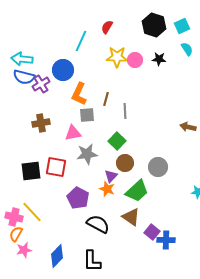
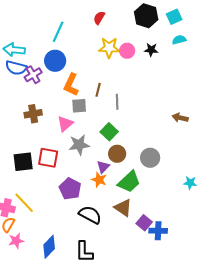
cyan line: (81, 41) -> (58, 32), moved
cyan semicircle: (187, 49) -> (179, 40), turned -72
pink triangle: (73, 133) -> (65, 124), turned -30

